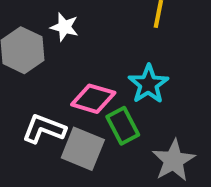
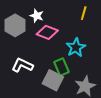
pink diamond: (93, 99) -> (47, 32), moved
gray square: (83, 149) -> (53, 80), moved

